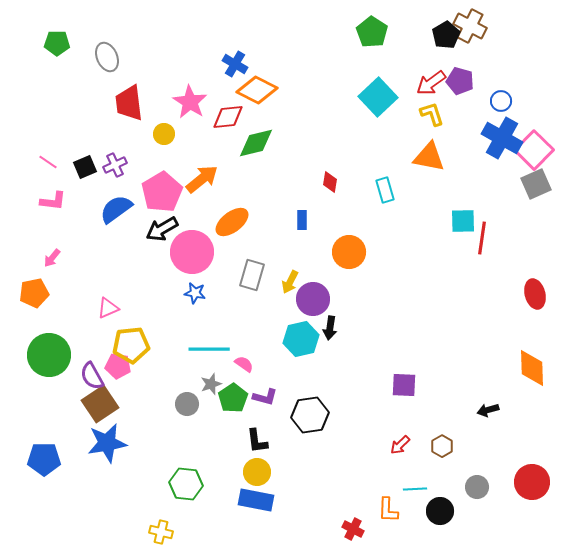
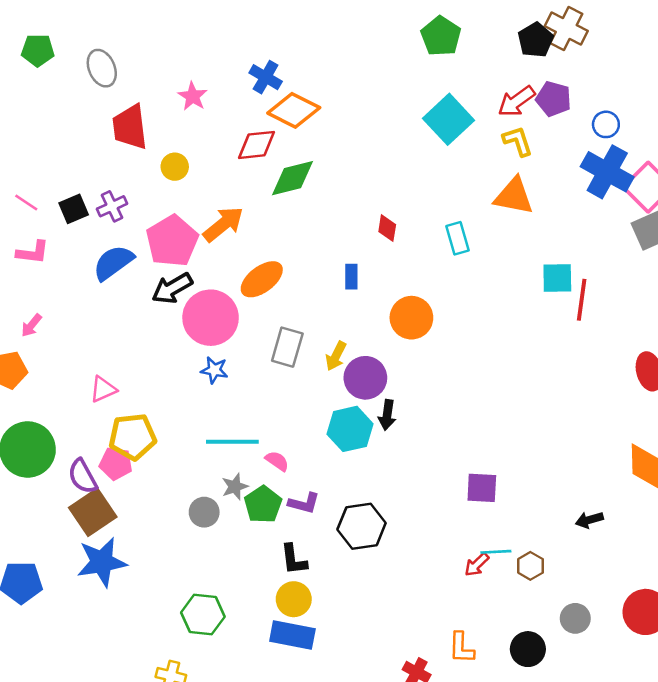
pink star: (190, 102) -> (193, 96), moved, size x0.7
cyan line: (415, 489) -> (496, 552), moved

